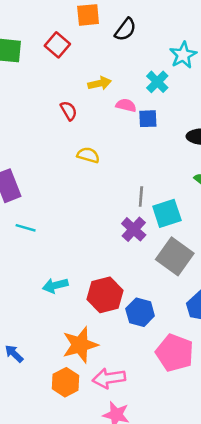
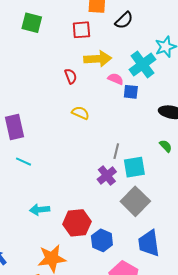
red square: (57, 45) -> (81, 30), moved, turned 36
cyan cross: (157, 82) -> (142, 64), size x1.5
yellow arrow: (100, 83) -> (98, 59), size x1.5

